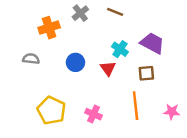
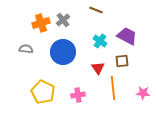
gray cross: (80, 13) -> (63, 20), moved
blue circle: (75, 62) -> (63, 52), size x1.6
red triangle: (108, 68) -> (98, 68), moved
pink cross: (94, 114) -> (78, 95), turned -32

